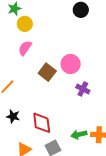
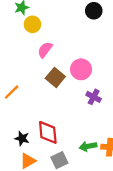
pink semicircle: (25, 48) -> (45, 50), moved
black star: (13, 116) -> (22, 138), moved

